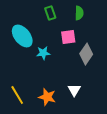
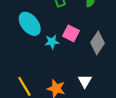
pink square: (68, 37) -> (71, 33), moved, turned 35

